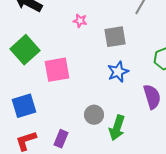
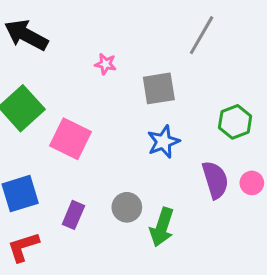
pink square: (57, 70) -> (70, 139), turned 36
purple rectangle: (61, 139) -> (73, 215), moved

